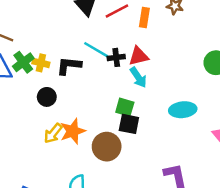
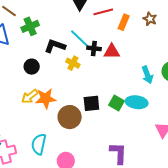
green cross: (23, 62) -> (30, 26), moved
yellow cross: (41, 63) -> (73, 63), moved
cyan arrow: (138, 77) -> (147, 75), moved
green square: (125, 107) -> (117, 103), moved
black square: (129, 124) -> (91, 103), turned -30

